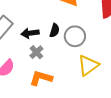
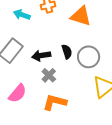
black semicircle: (55, 30) -> (67, 52), turned -32

